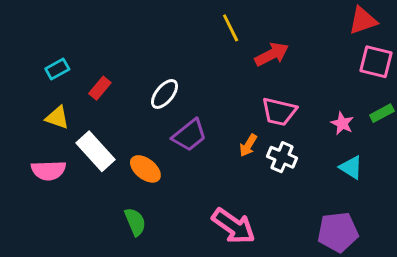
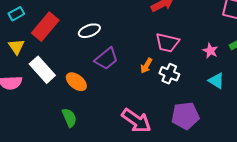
red rectangle: (100, 88) -> (45, 27), size x1.8
white ellipse: (165, 94) -> (89, 31), turned 30
yellow triangle: (57, 117) -> (16, 47), turned 36
purple pentagon: (338, 232) -> (185, 116), moved

